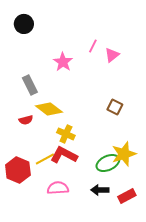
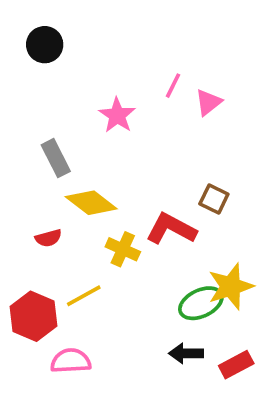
red semicircle: (26, 120) -> (48, 238), moved
red L-shape: (64, 155) -> (171, 229), moved
pink semicircle: (58, 188) -> (71, 361), moved

